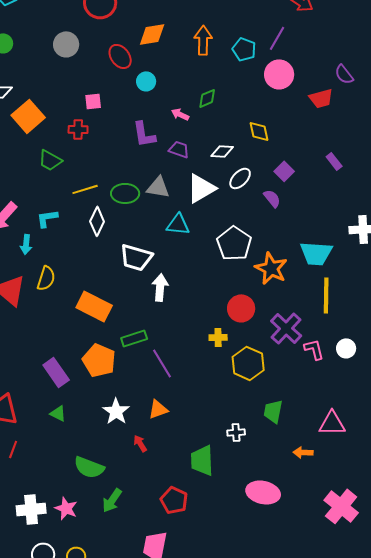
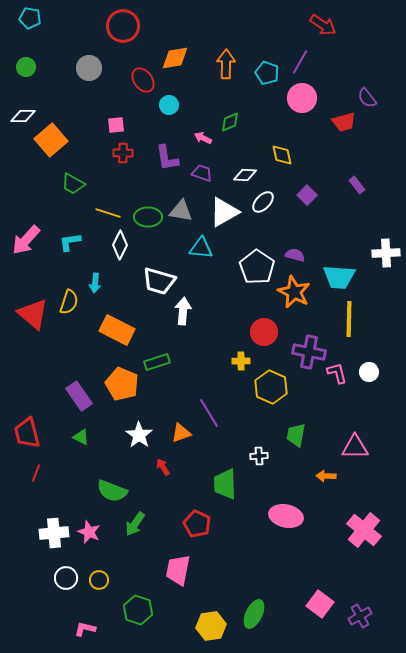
red cross: (78, 129) -> (123, 153), moved
yellow line: (85, 189) -> (108, 213), turned 35
purple semicircle: (272, 198) -> (295, 255), moved, turned -36
cyan arrow: (26, 244) -> (95, 283), moved
purple cross: (286, 328) -> (309, 352), turned -32
purple line: (162, 363) -> (209, 413), moved

